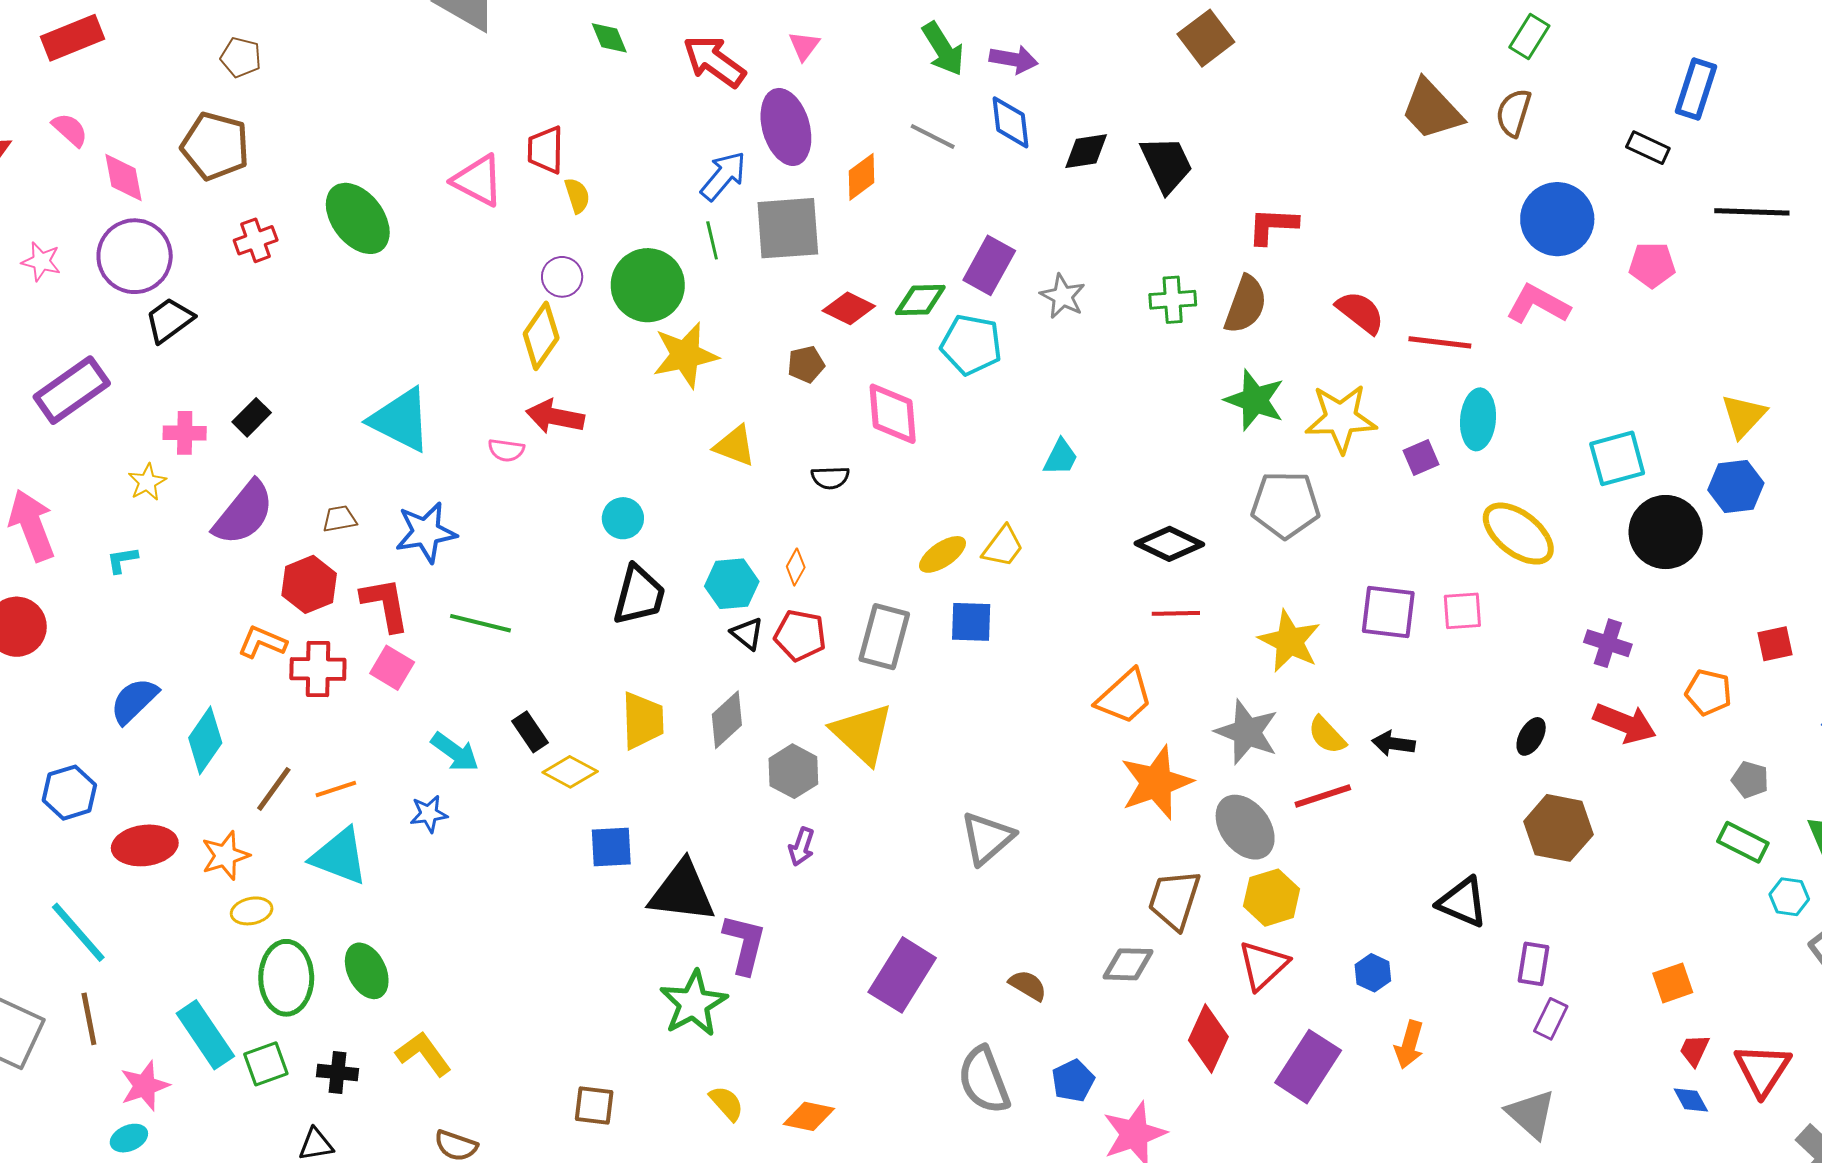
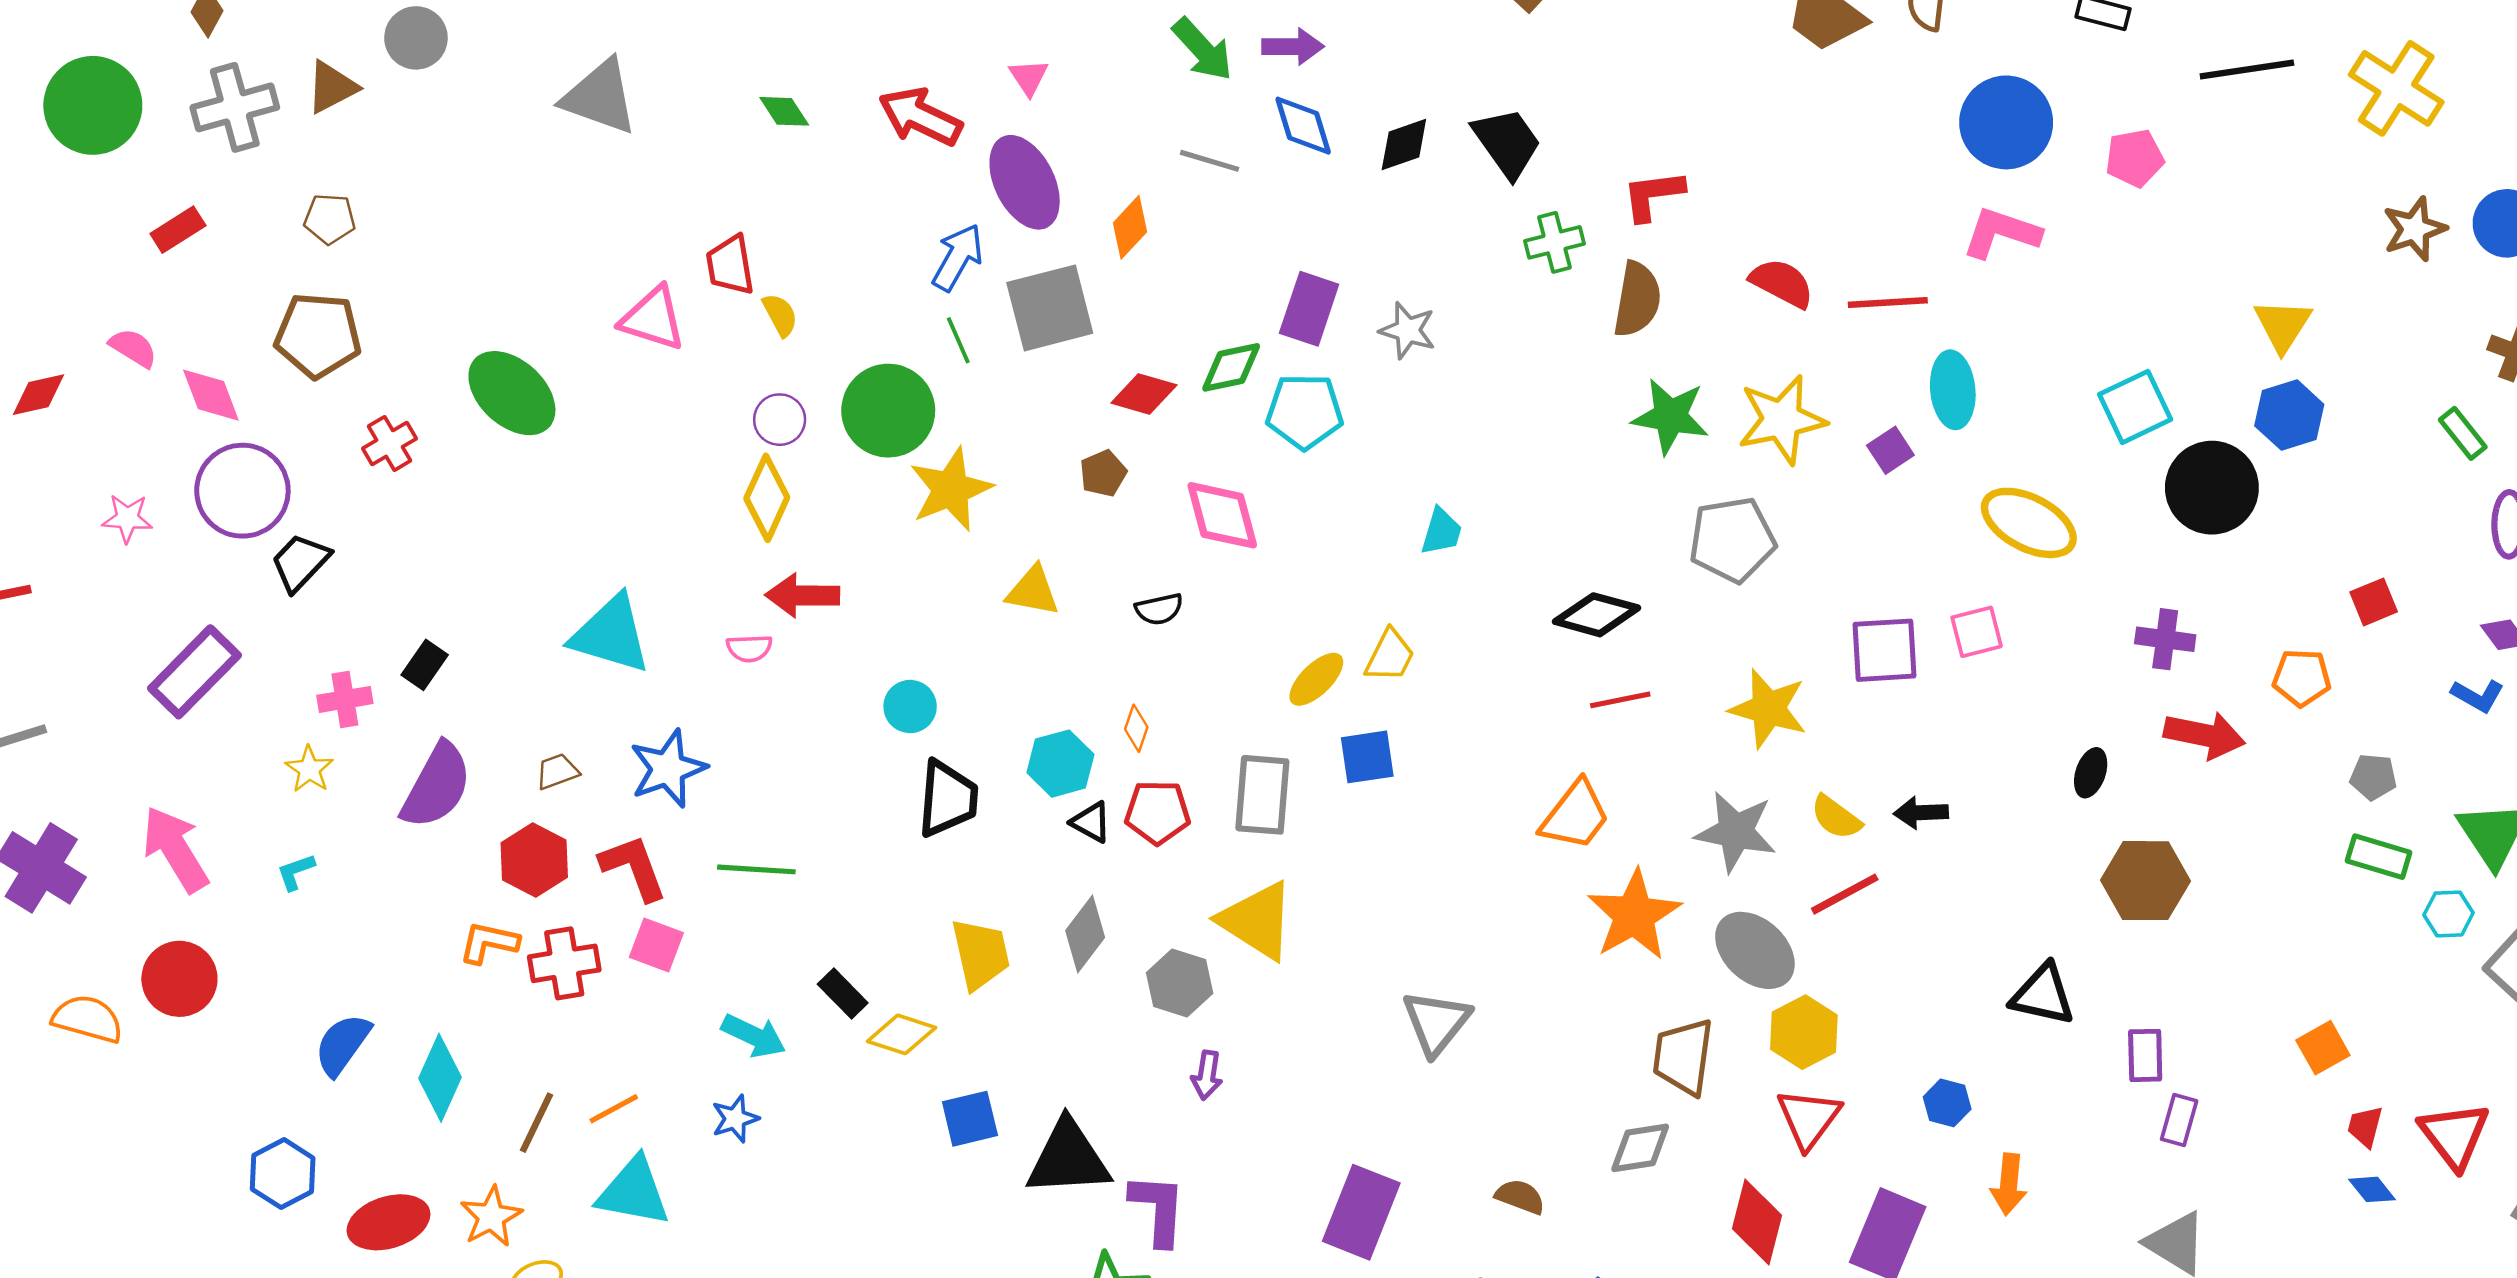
red rectangle: (73, 38) -> (178, 230), moved, size x0.7
green cross: (1173, 300) -> (1554, 242), moved

